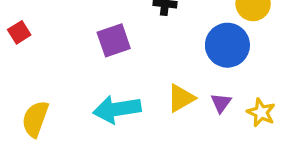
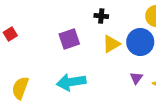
yellow triangle: (181, 98) -> (111, 44), moved

